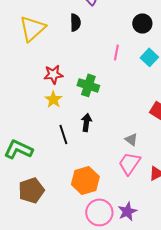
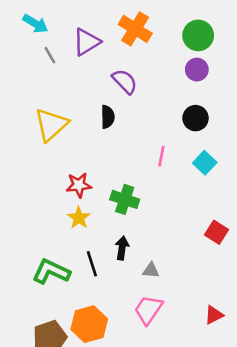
gray triangle: (131, 139) -> (151, 270), moved, turned -32
green L-shape: (18, 149) -> (51, 272), moved
pink trapezoid: (129, 163) -> (148, 310), moved
orange hexagon: (85, 180) -> (89, 324), moved

